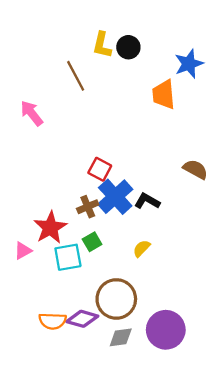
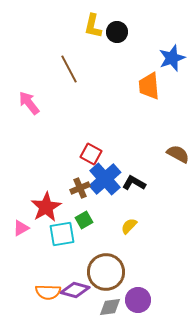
yellow L-shape: (102, 45) -> (93, 26), moved
black circle: (128, 47) -> (117, 32), moved
purple circle: (166, 330) -> (138, 300), moved, size x0.7

